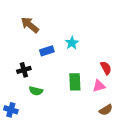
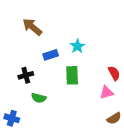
green rectangle: (75, 82) -> (72, 75), moved

